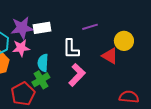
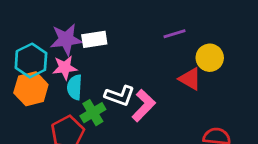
purple line: (90, 27) -> (175, 34), moved
white L-shape: (71, 49) -> (120, 96), moved, turned -70
cyan semicircle: (43, 63) -> (75, 87), moved

